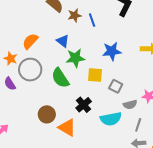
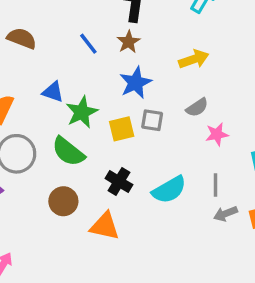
brown star: (75, 15) -> (128, 42), moved
gray square: (116, 86) -> (152, 120), moved
gray semicircle: (130, 104) -> (197, 107), moved
brown circle: (47, 114) -> (63, 201), moved

